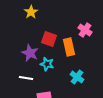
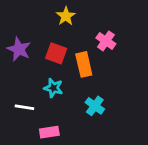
yellow star: (31, 12) -> (66, 16), moved
purple star: (30, 53) -> (19, 49), moved

